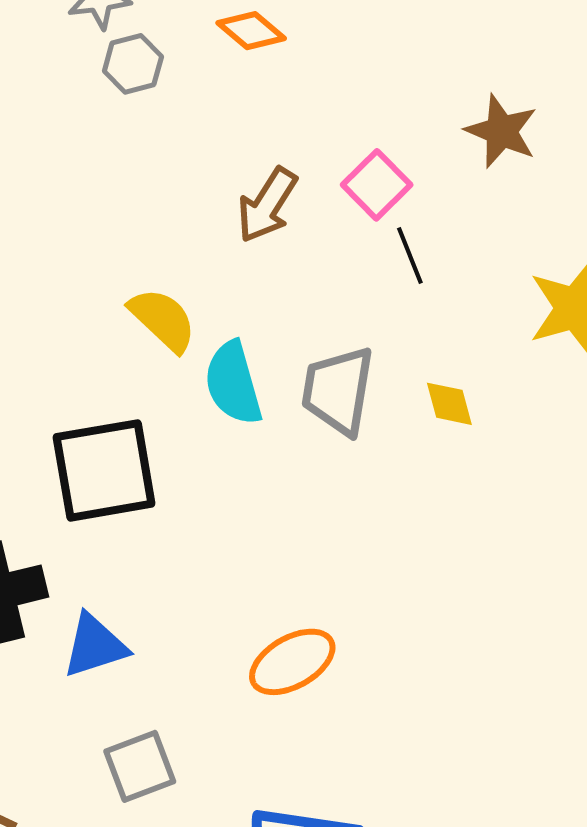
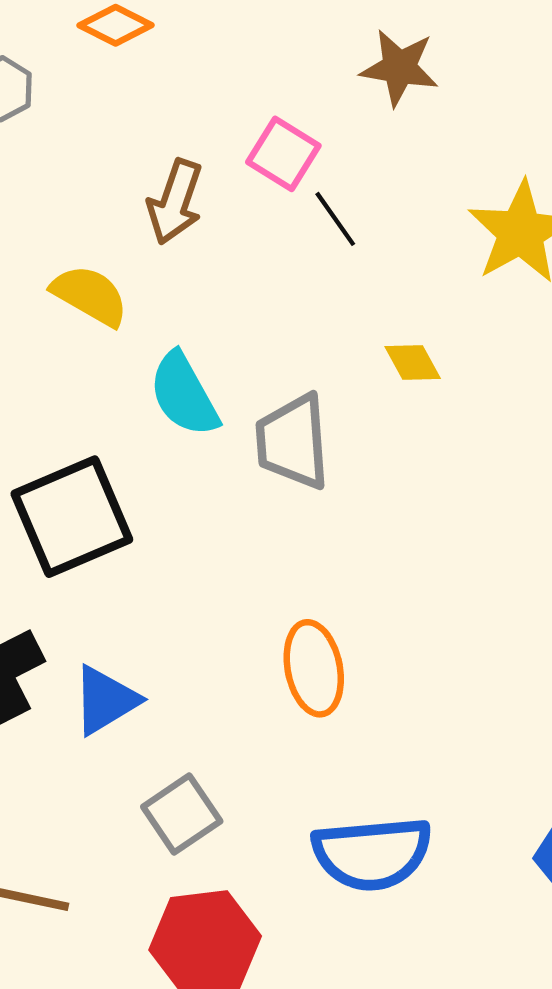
yellow semicircle: (163, 320) -> (90, 295), moved
gray trapezoid: (338, 391) -> (293, 442), moved
orange ellipse: (292, 662) -> (314, 668), turned -58

